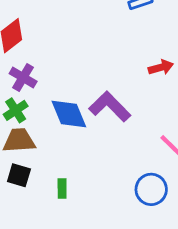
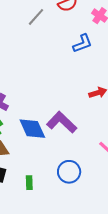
blue circle: (151, 189) -> (69, 172), moved

